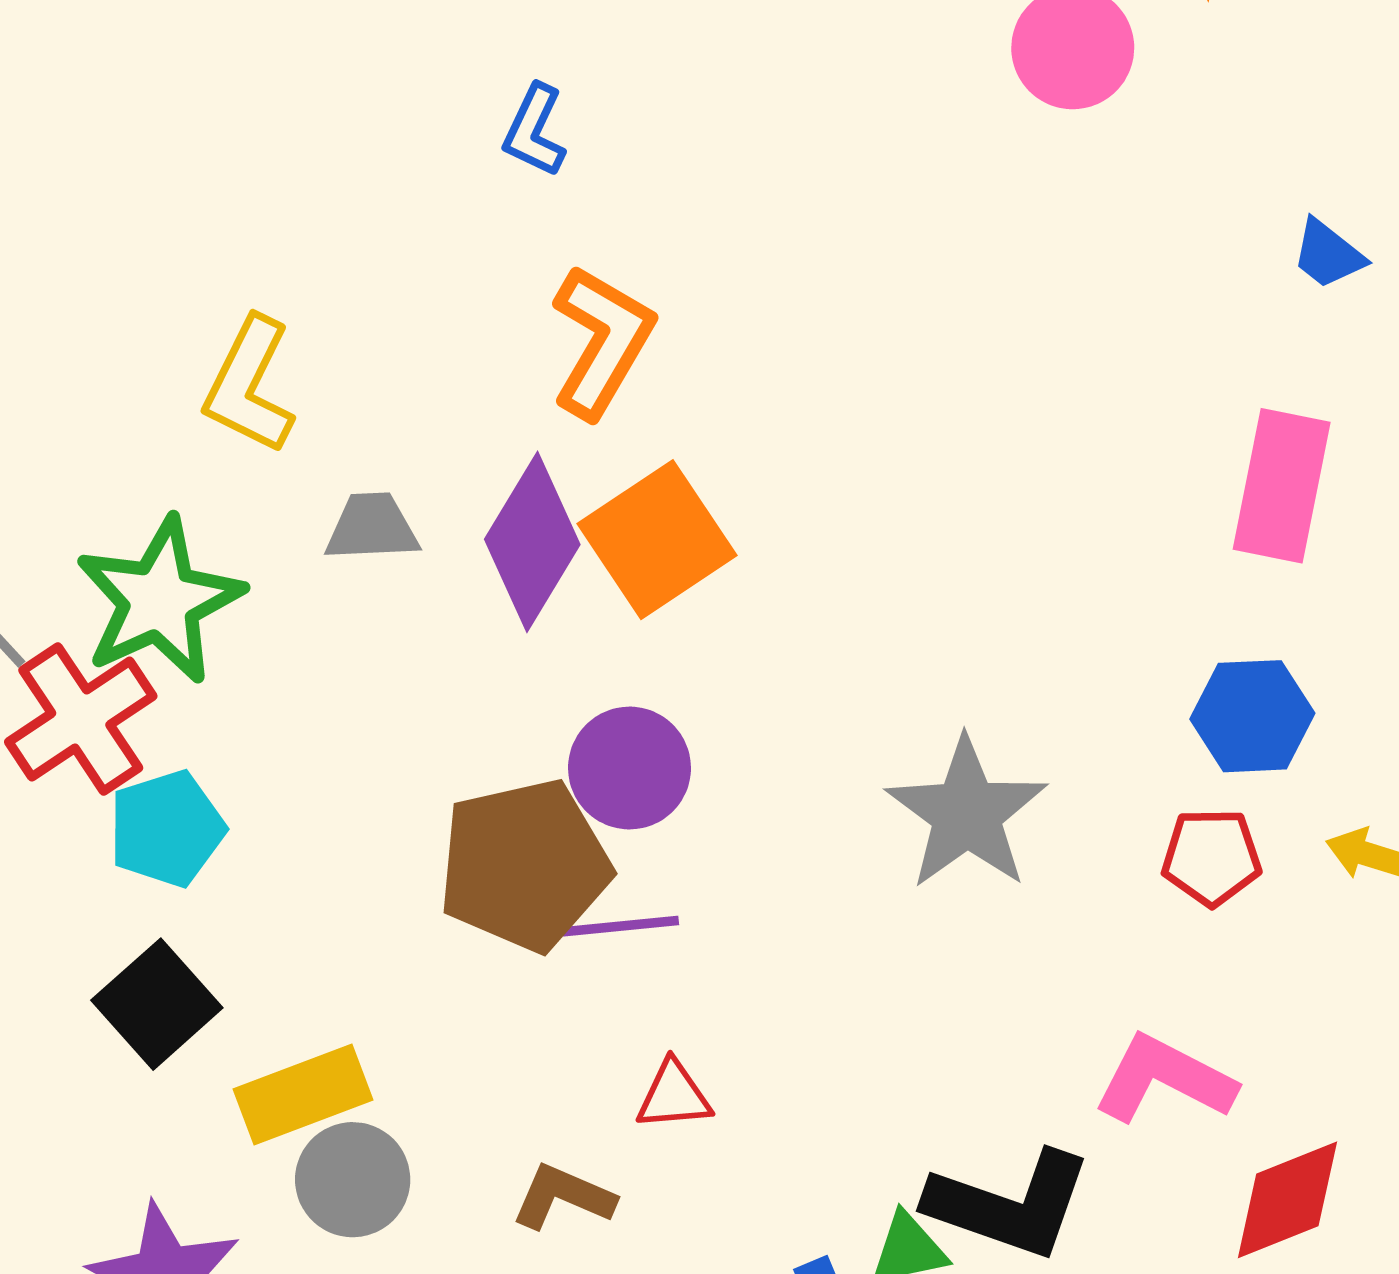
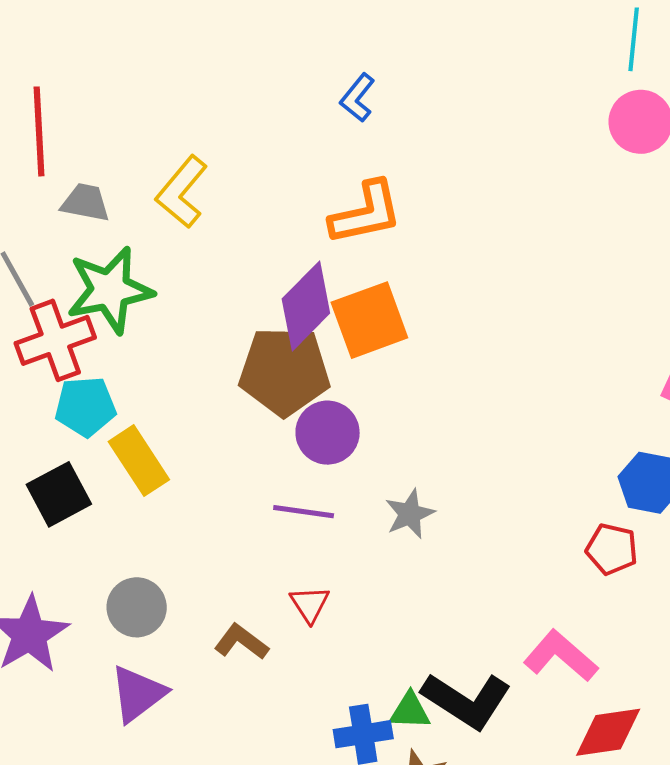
orange L-shape: (602, 341) -> (366, 213), turned 34
gray trapezoid: (372, 527) -> (85, 203), moved
gray star: (967, 813) -> (410, 514), moved, size x0.6
brown pentagon: (524, 865) -> (284, 371), moved
yellow rectangle: (303, 1095) -> (139, 461), moved, turned 64
red triangle: (674, 1096) -> (310, 604), turned 48

